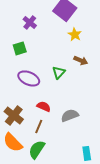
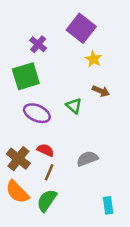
green square: (20, 48) -> (26, 76), size x1.6
green triangle: (59, 72) -> (74, 106), turned -32
red semicircle: (44, 106) -> (46, 150), moved

